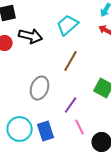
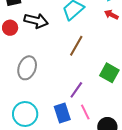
gray ellipse: (40, 88) -> (27, 68), moved
blue rectangle: (46, 131) -> (62, 113), moved

